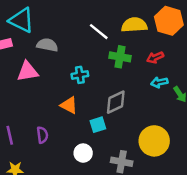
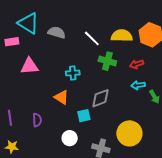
gray semicircle: (47, 45) -> (57, 32), moved

